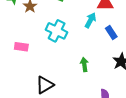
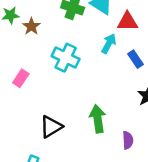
pink rectangle: (21, 47) -> (21, 78), turned -64
green arrow: (84, 64) -> (98, 119), moved, size x1.5

